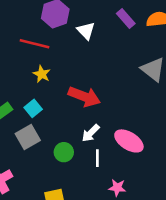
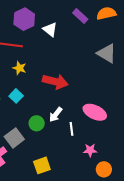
white arrow: (91, 133) -> (56, 115), moved
gray square: (28, 137) -> (14, 138), moved
green circle: (64, 152) -> (37, 123), moved

